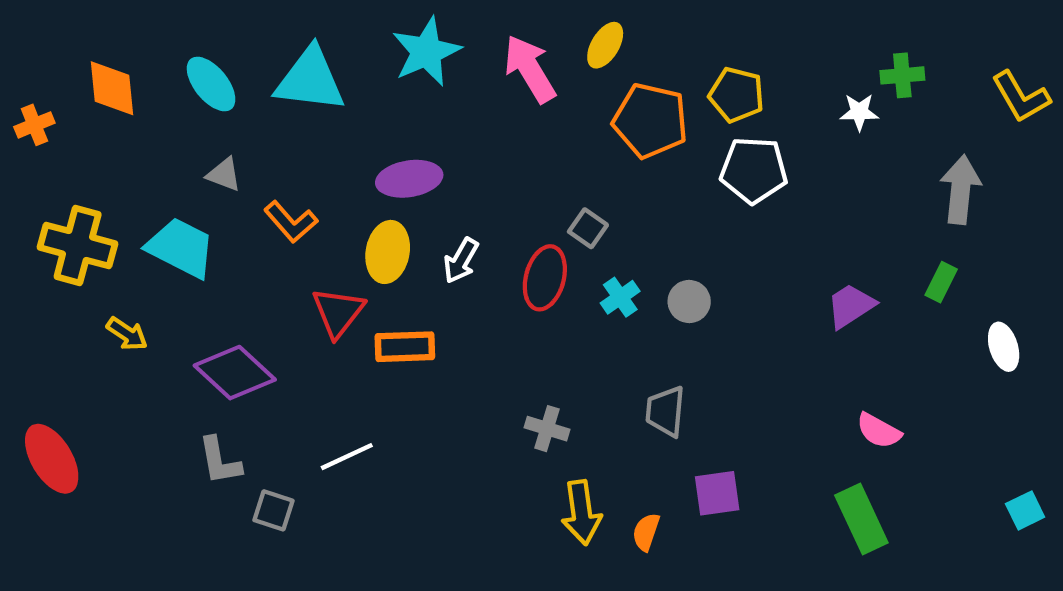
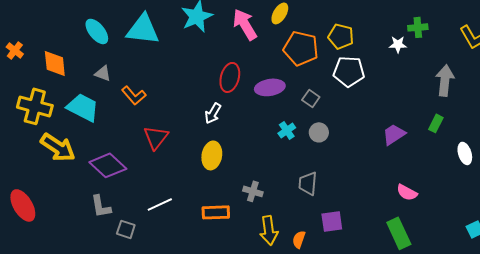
orange diamond: (112, 88) -> (55, 63), moved
orange cross: (34, 125) -> (15, 50), turned -30
purple ellipse: (409, 179) -> (270, 87), moved
gray square: (588, 228) -> (311, 98), moved
yellow ellipse: (388, 252) -> (212, 155), moved
red ellipse: (545, 278) -> (230, 77), moved
yellow arrow: (127, 334) -> (58, 147), size x1.8
orange rectangle: (405, 347) -> (216, 212), moved

